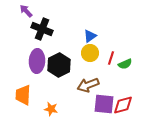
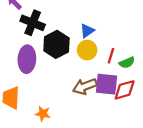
black hexagon: (59, 65) -> (56, 44), moved
purple square: (104, 104) -> (106, 84), moved
red diamond: (123, 105) -> (125, 90), moved

